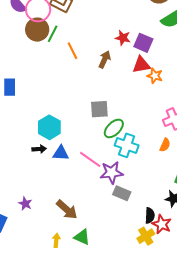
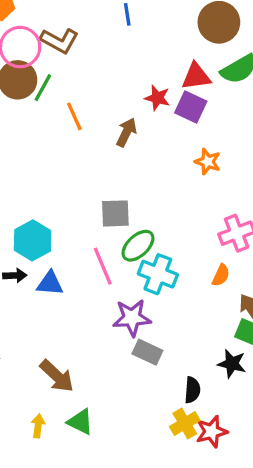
red triangle: (141, 65) -> (196, 76), moved
pink line: (90, 159) -> (103, 266), moved, turned 30
red star: (162, 224) -> (212, 432), moved, turned 30

